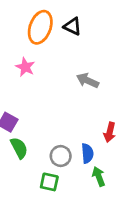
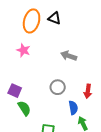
gray circle: (61, 156) -> (58, 87), moved

